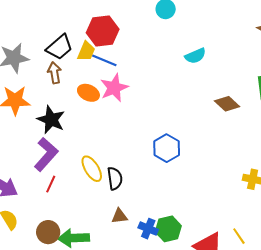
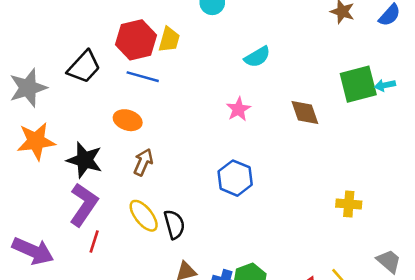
yellow trapezoid: (86, 51) -> (169, 40), moved
brown arrow: (55, 73) -> (143, 162), moved, turned 40
pink star: (114, 88) -> (238, 109), moved, size x0.7
brown diamond: (227, 104) -> (305, 113), turned 35

